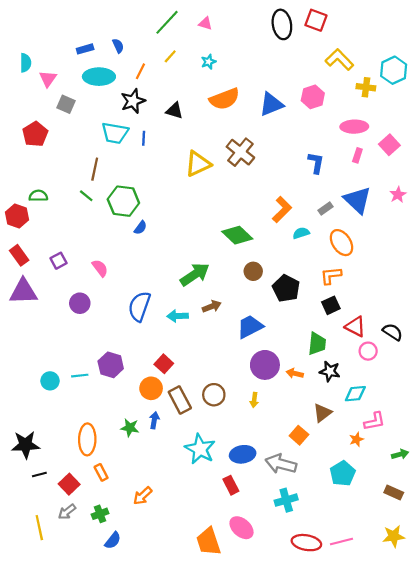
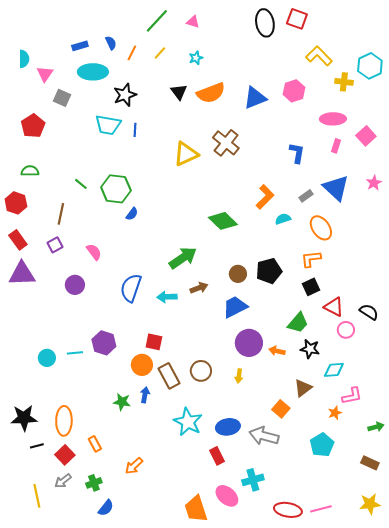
orange line: (140, 71) -> (132, 53), moved
black triangle: (174, 111) -> (179, 92), moved, turned 36
brown line: (95, 169) -> (61, 214), moved
green semicircle: (38, 196) -> (30, 171), moved
brown circle: (253, 271) -> (238, 274), moved
black pentagon: (286, 288) -> (269, 271), turned 30
green trapezoid: (317, 344) -> (298, 323), turned 35
red square: (164, 364) -> (154, 342), turned -30
orange ellipse: (87, 439) -> (64, 421), moved
cyan cross: (286, 500) -> (253, 480), moved

